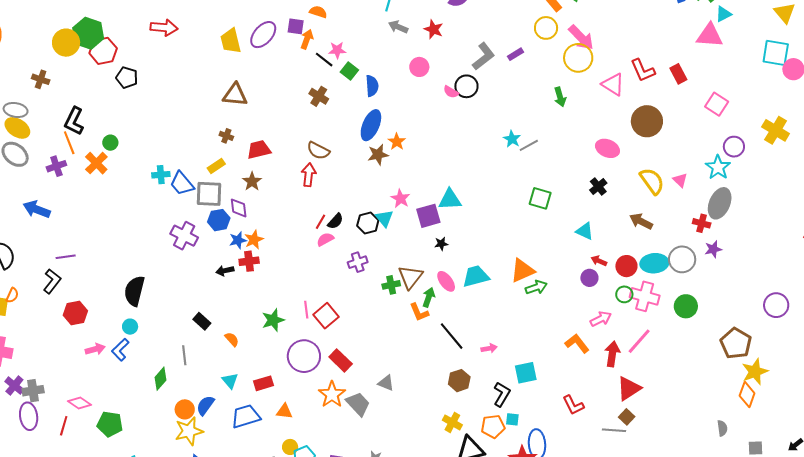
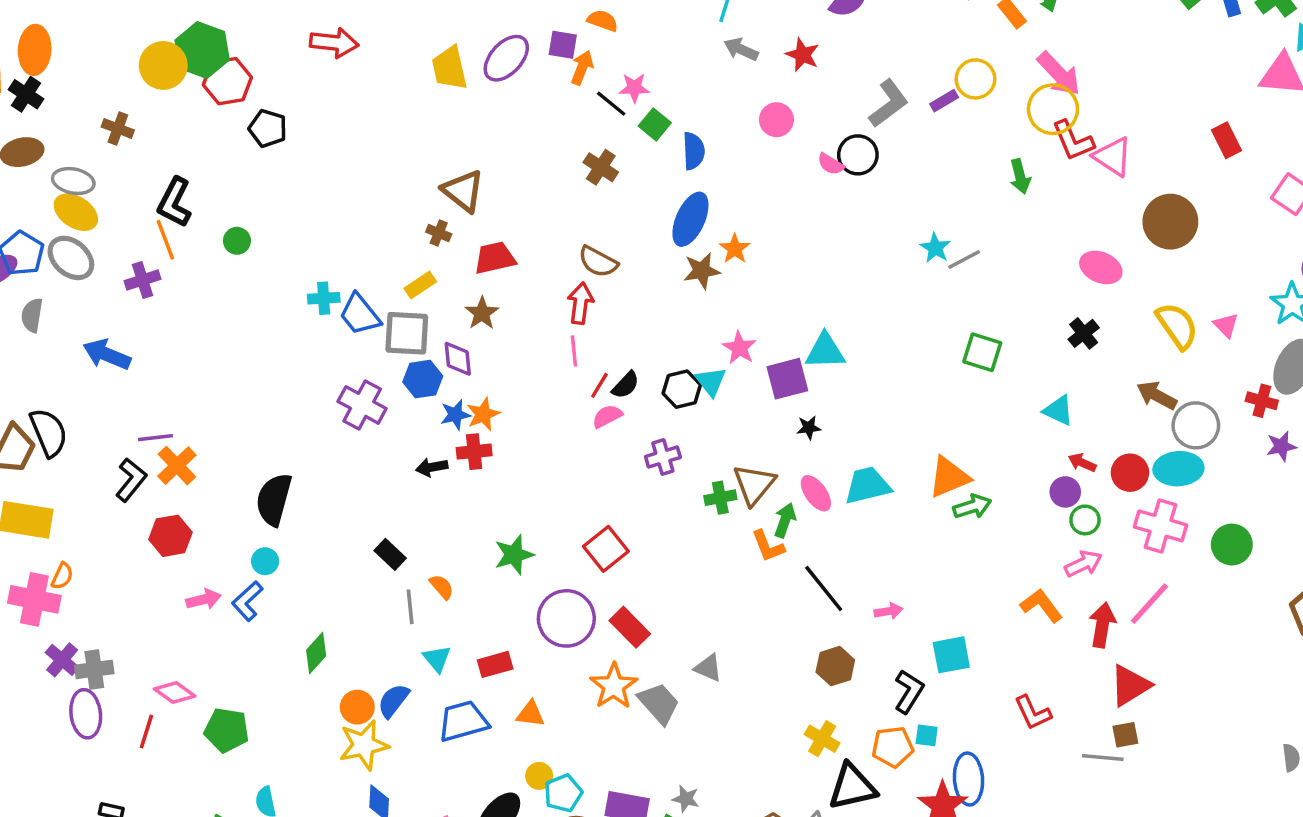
yellow circle: (546, 28) -> (975, 79), moved
red L-shape: (643, 70) -> (1073, 141), moved
brown triangle: (235, 95) -> (463, 191), moved, turned 32
orange cross: (96, 163) -> (177, 466), moved
gray circle: (682, 259) -> (1196, 425), moved
green circle: (624, 294) -> (1085, 520), moved
orange semicircle: (12, 295) -> (62, 576), moved
pink line: (306, 310) -> (574, 351), moved
gray line: (184, 355) -> (410, 607), moved
brown square: (627, 417) -> (1125, 735), turned 35

